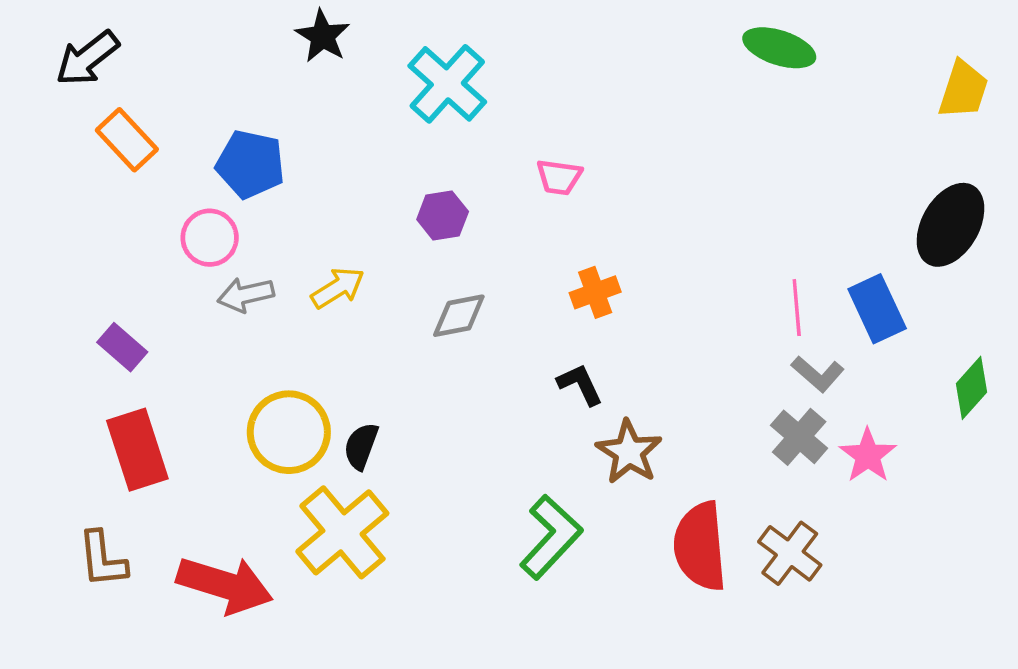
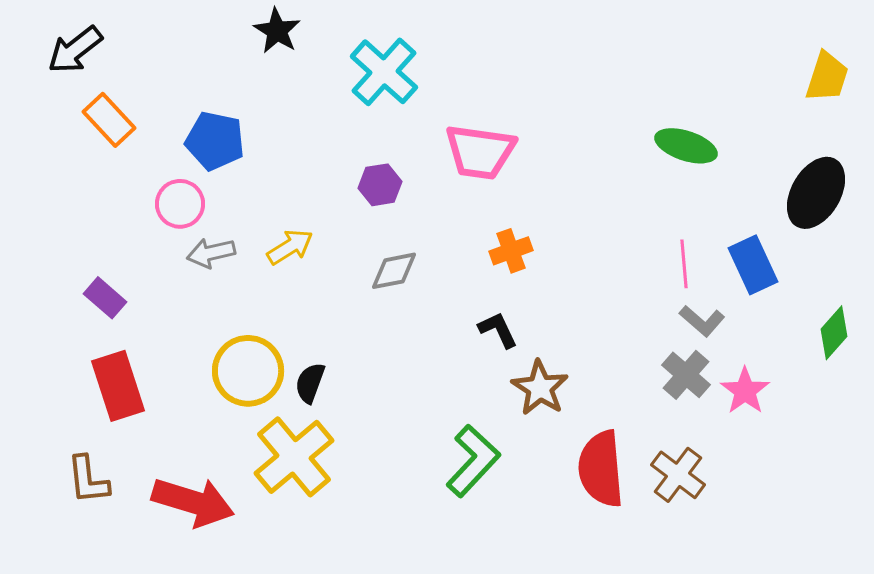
green ellipse: (779, 48) -> (686, 146), moved
pink trapezoid: (559, 177) -> (480, 152), size x1.8

